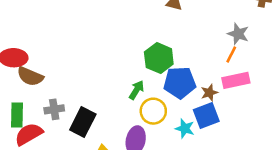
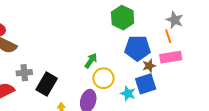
orange line: (231, 54) -> (168, 36), turned -48
green hexagon: (159, 58) -> (123, 18), moved
blue pentagon: (180, 83) -> (138, 48), moved

